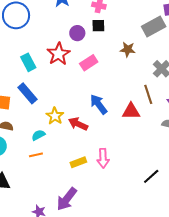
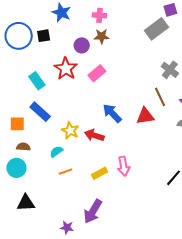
black square: (98, 26) -> (44, 36), moved
brown star: (128, 49) -> (102, 36), moved
orange line: (36, 155) -> (66, 172), moved

